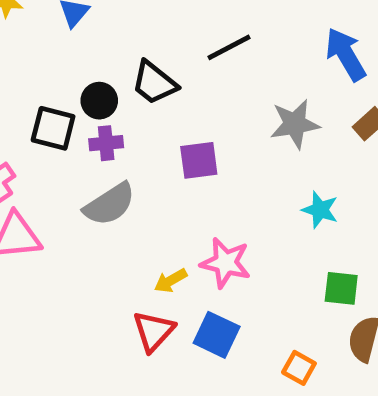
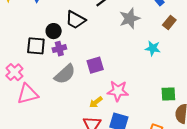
gray star: (295, 124) -> (130, 18), moved
purple square: (199, 160) -> (95, 65), moved
cyan star: (320, 210) -> (153, 48), moved

